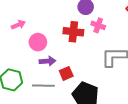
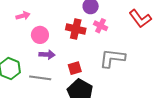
red square: (66, 73) -> (75, 68), moved

